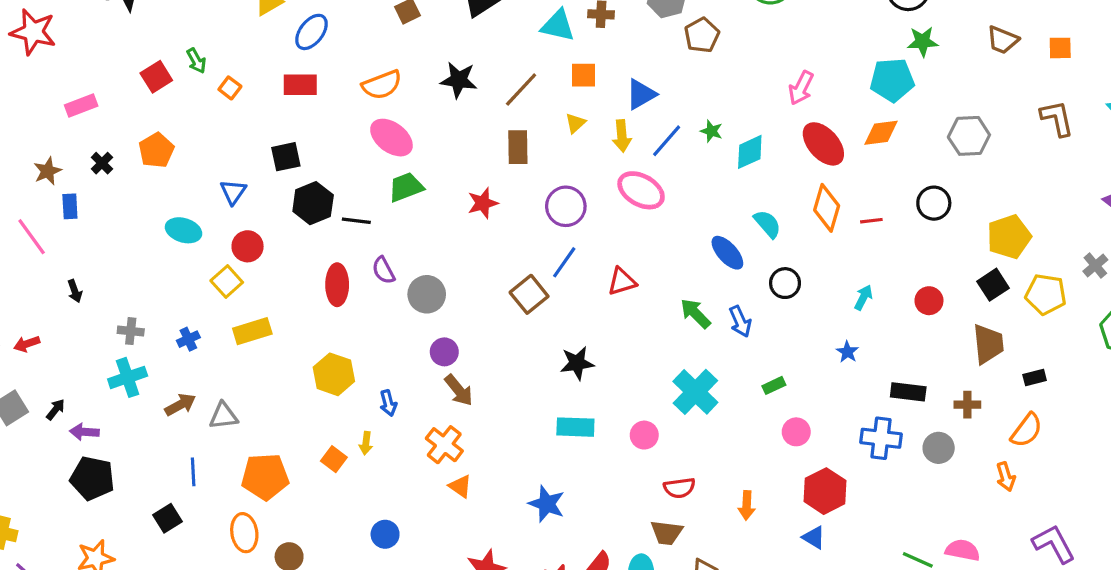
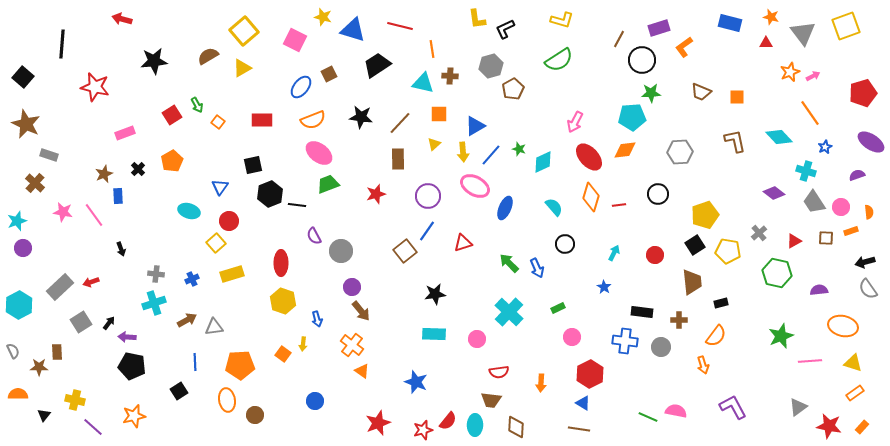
blue ellipse: (311, 32) -> (301, 87), moved
blue ellipse: (727, 253) -> (505, 208), moved, turned 65
red ellipse: (337, 285) -> (281, 263), moved

